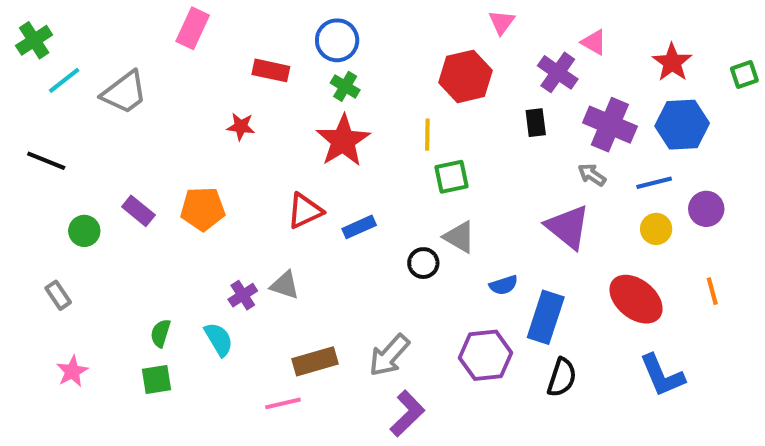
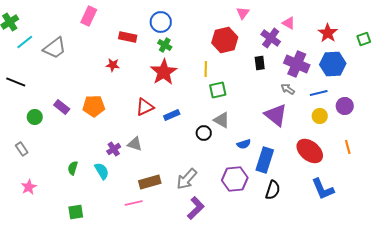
green square: (156, 379) -> (76, 212), moved

